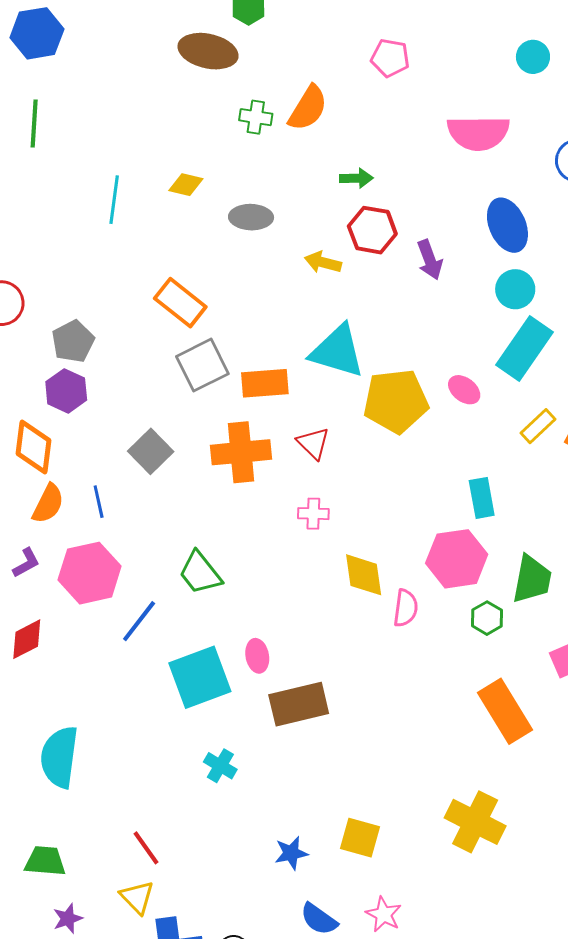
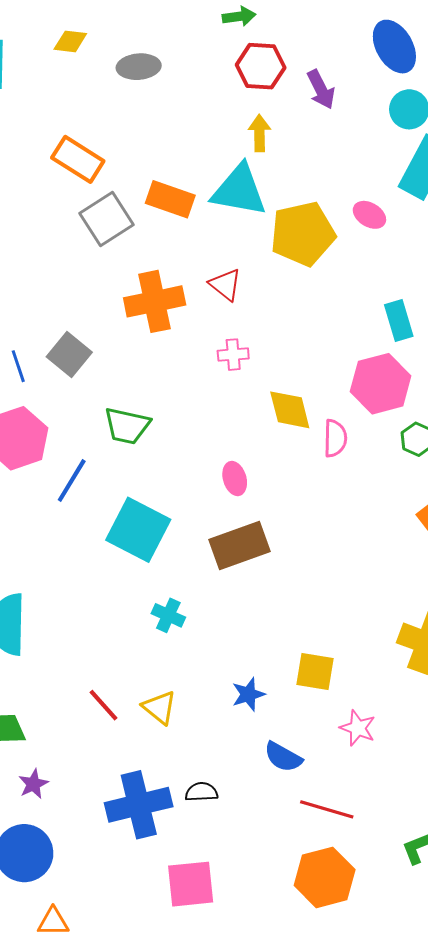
yellow arrow: (323, 262) -> (259, 133), moved, turned 81
orange rectangle: (265, 383) -> (170, 199), moved, turned 30
gray square: (151, 451) -> (69, 355), moved
green trapezoid: (200, 573) -> (127, 426), turned -33
pink ellipse: (257, 656) -> (235, 479), moved
cyan square: (200, 677) -> (138, 530), turned -36
yellow triangle: (137, 897) -> (159, 707), moved
pink star: (384, 914) -> (358, 728), moved

